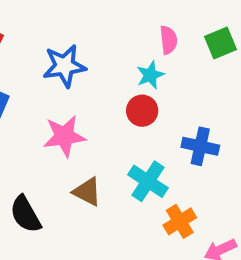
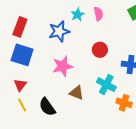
pink semicircle: (168, 40) -> (98, 14), moved
cyan star: (150, 75) -> (77, 15), moved
orange cross: (180, 221) -> (124, 103), turned -35

